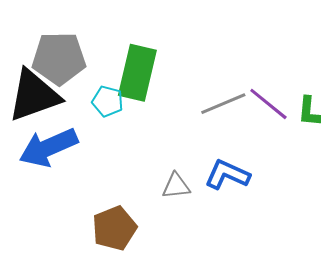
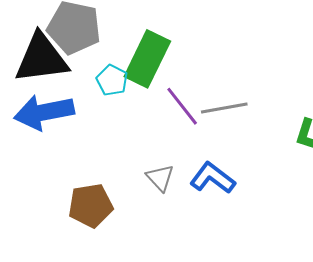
purple line: (268, 104) -> (182, 106), moved
gray triangle: (176, 186) -> (160, 178), turned 40

